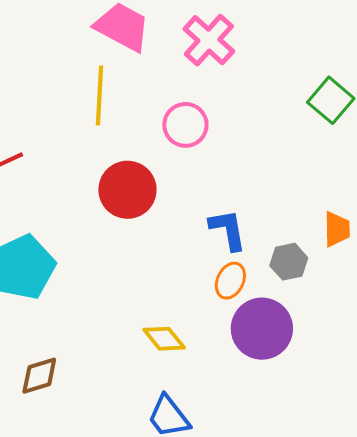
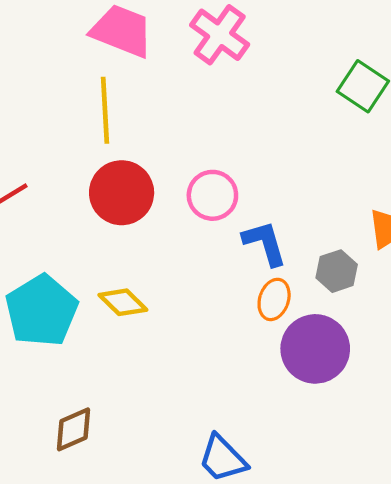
pink circle: (185, 125) -> (212, 195), moved
red circle: (127, 190) -> (122, 193), moved
yellow diamond: (164, 339) -> (123, 302), moved

